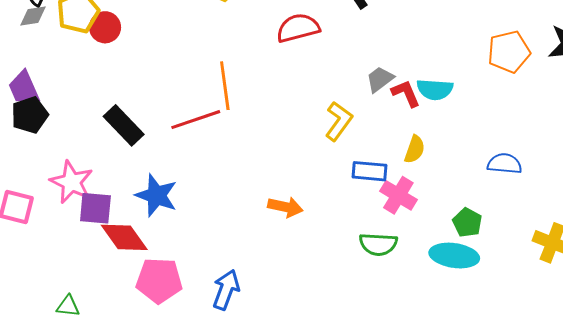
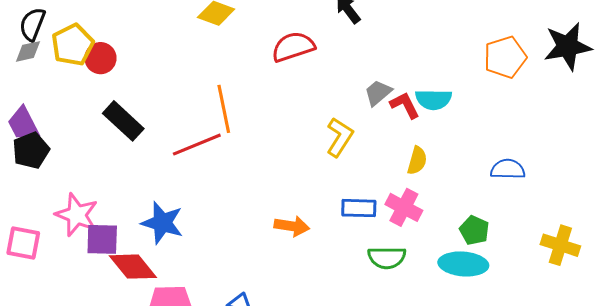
black rectangle: (124, 125) -> (123, 121), moved
blue rectangle: (370, 171) -> (359, 208), moved

